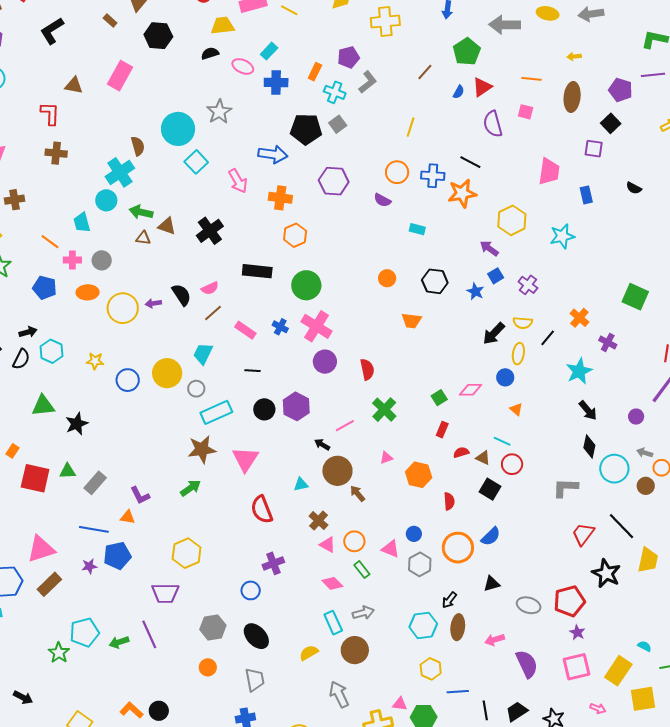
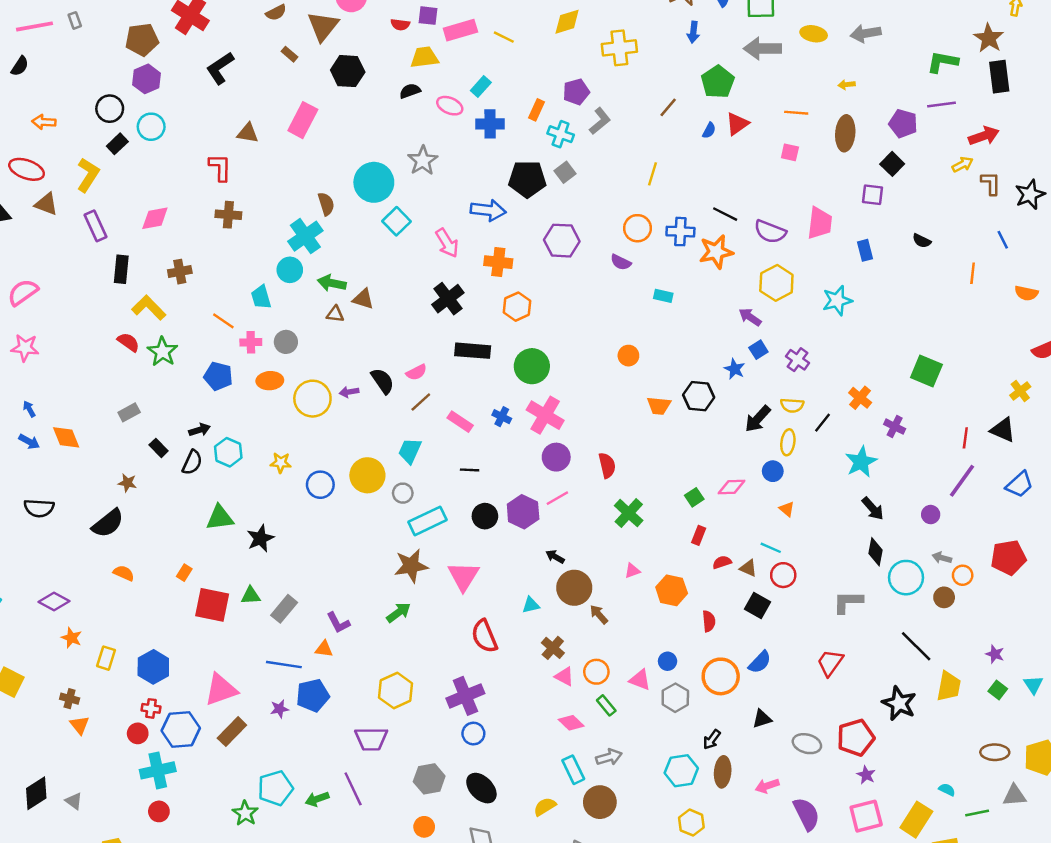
purple semicircle: (493, 124) -> (770, 232), moved, turned -52
black cross: (210, 231) -> (448, 299), moved
black hexagon: (435, 281) -> (699, 396), moved
pink line: (345, 426) -> (557, 498), moved
red trapezoid: (583, 534) -> (830, 663), moved
purple cross: (273, 563) -> (465, 696), moved, size x1.4

